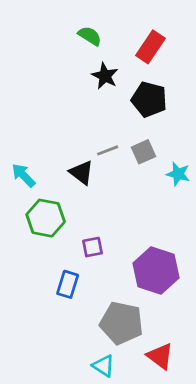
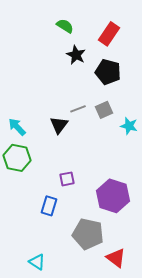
black triangle: (81, 173) -> (59, 125), turned 30
green hexagon: (46, 218) -> (17, 158), moved
cyan triangle: (104, 366) -> (37, 262), moved

